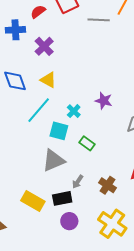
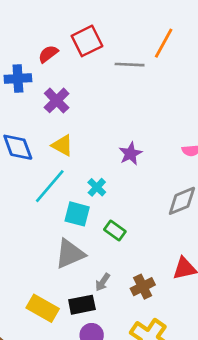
purple star: (104, 101) -> (130, 154), moved, turned 30
brown cross: (108, 185) -> (143, 287), turned 30

